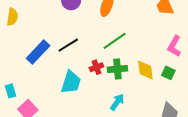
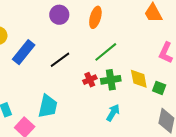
blue rectangle: (38, 52) -> (24, 52), moved
green square: (168, 73) -> (159, 88), moved
cyan trapezoid: (71, 82) -> (48, 106), moved

